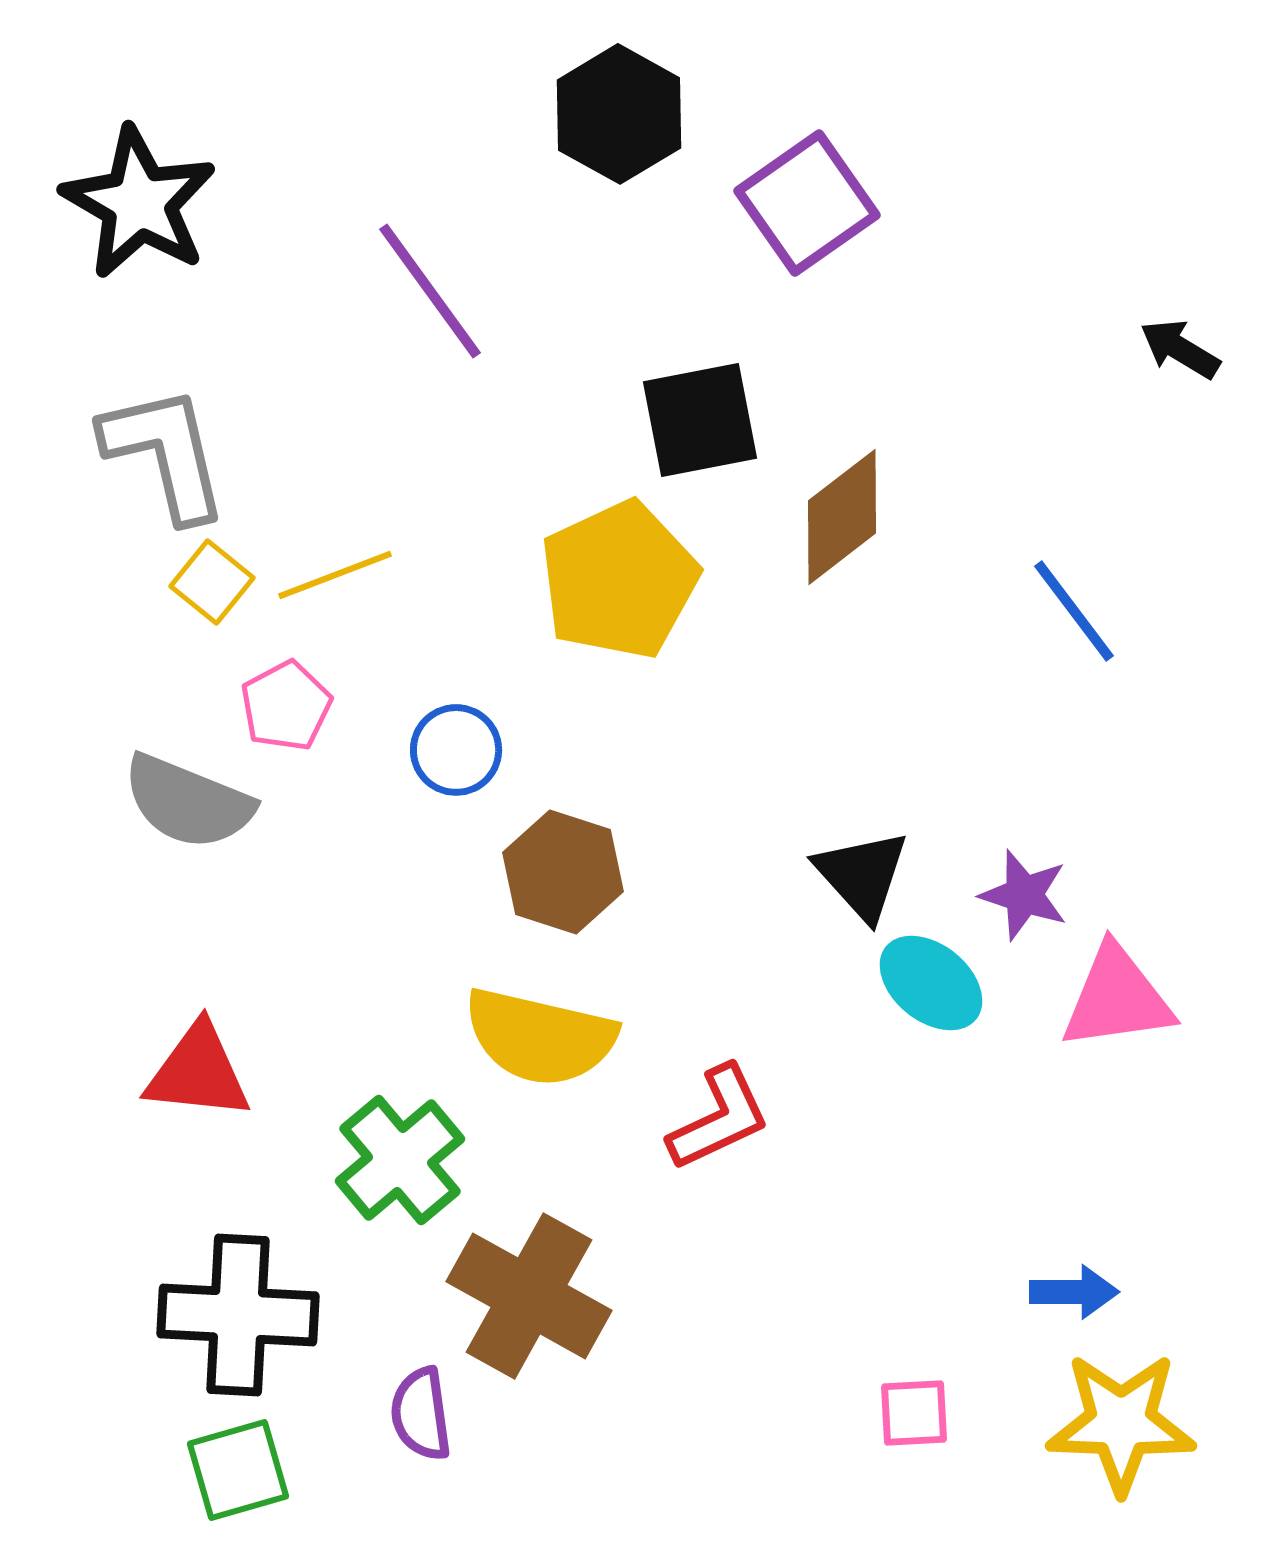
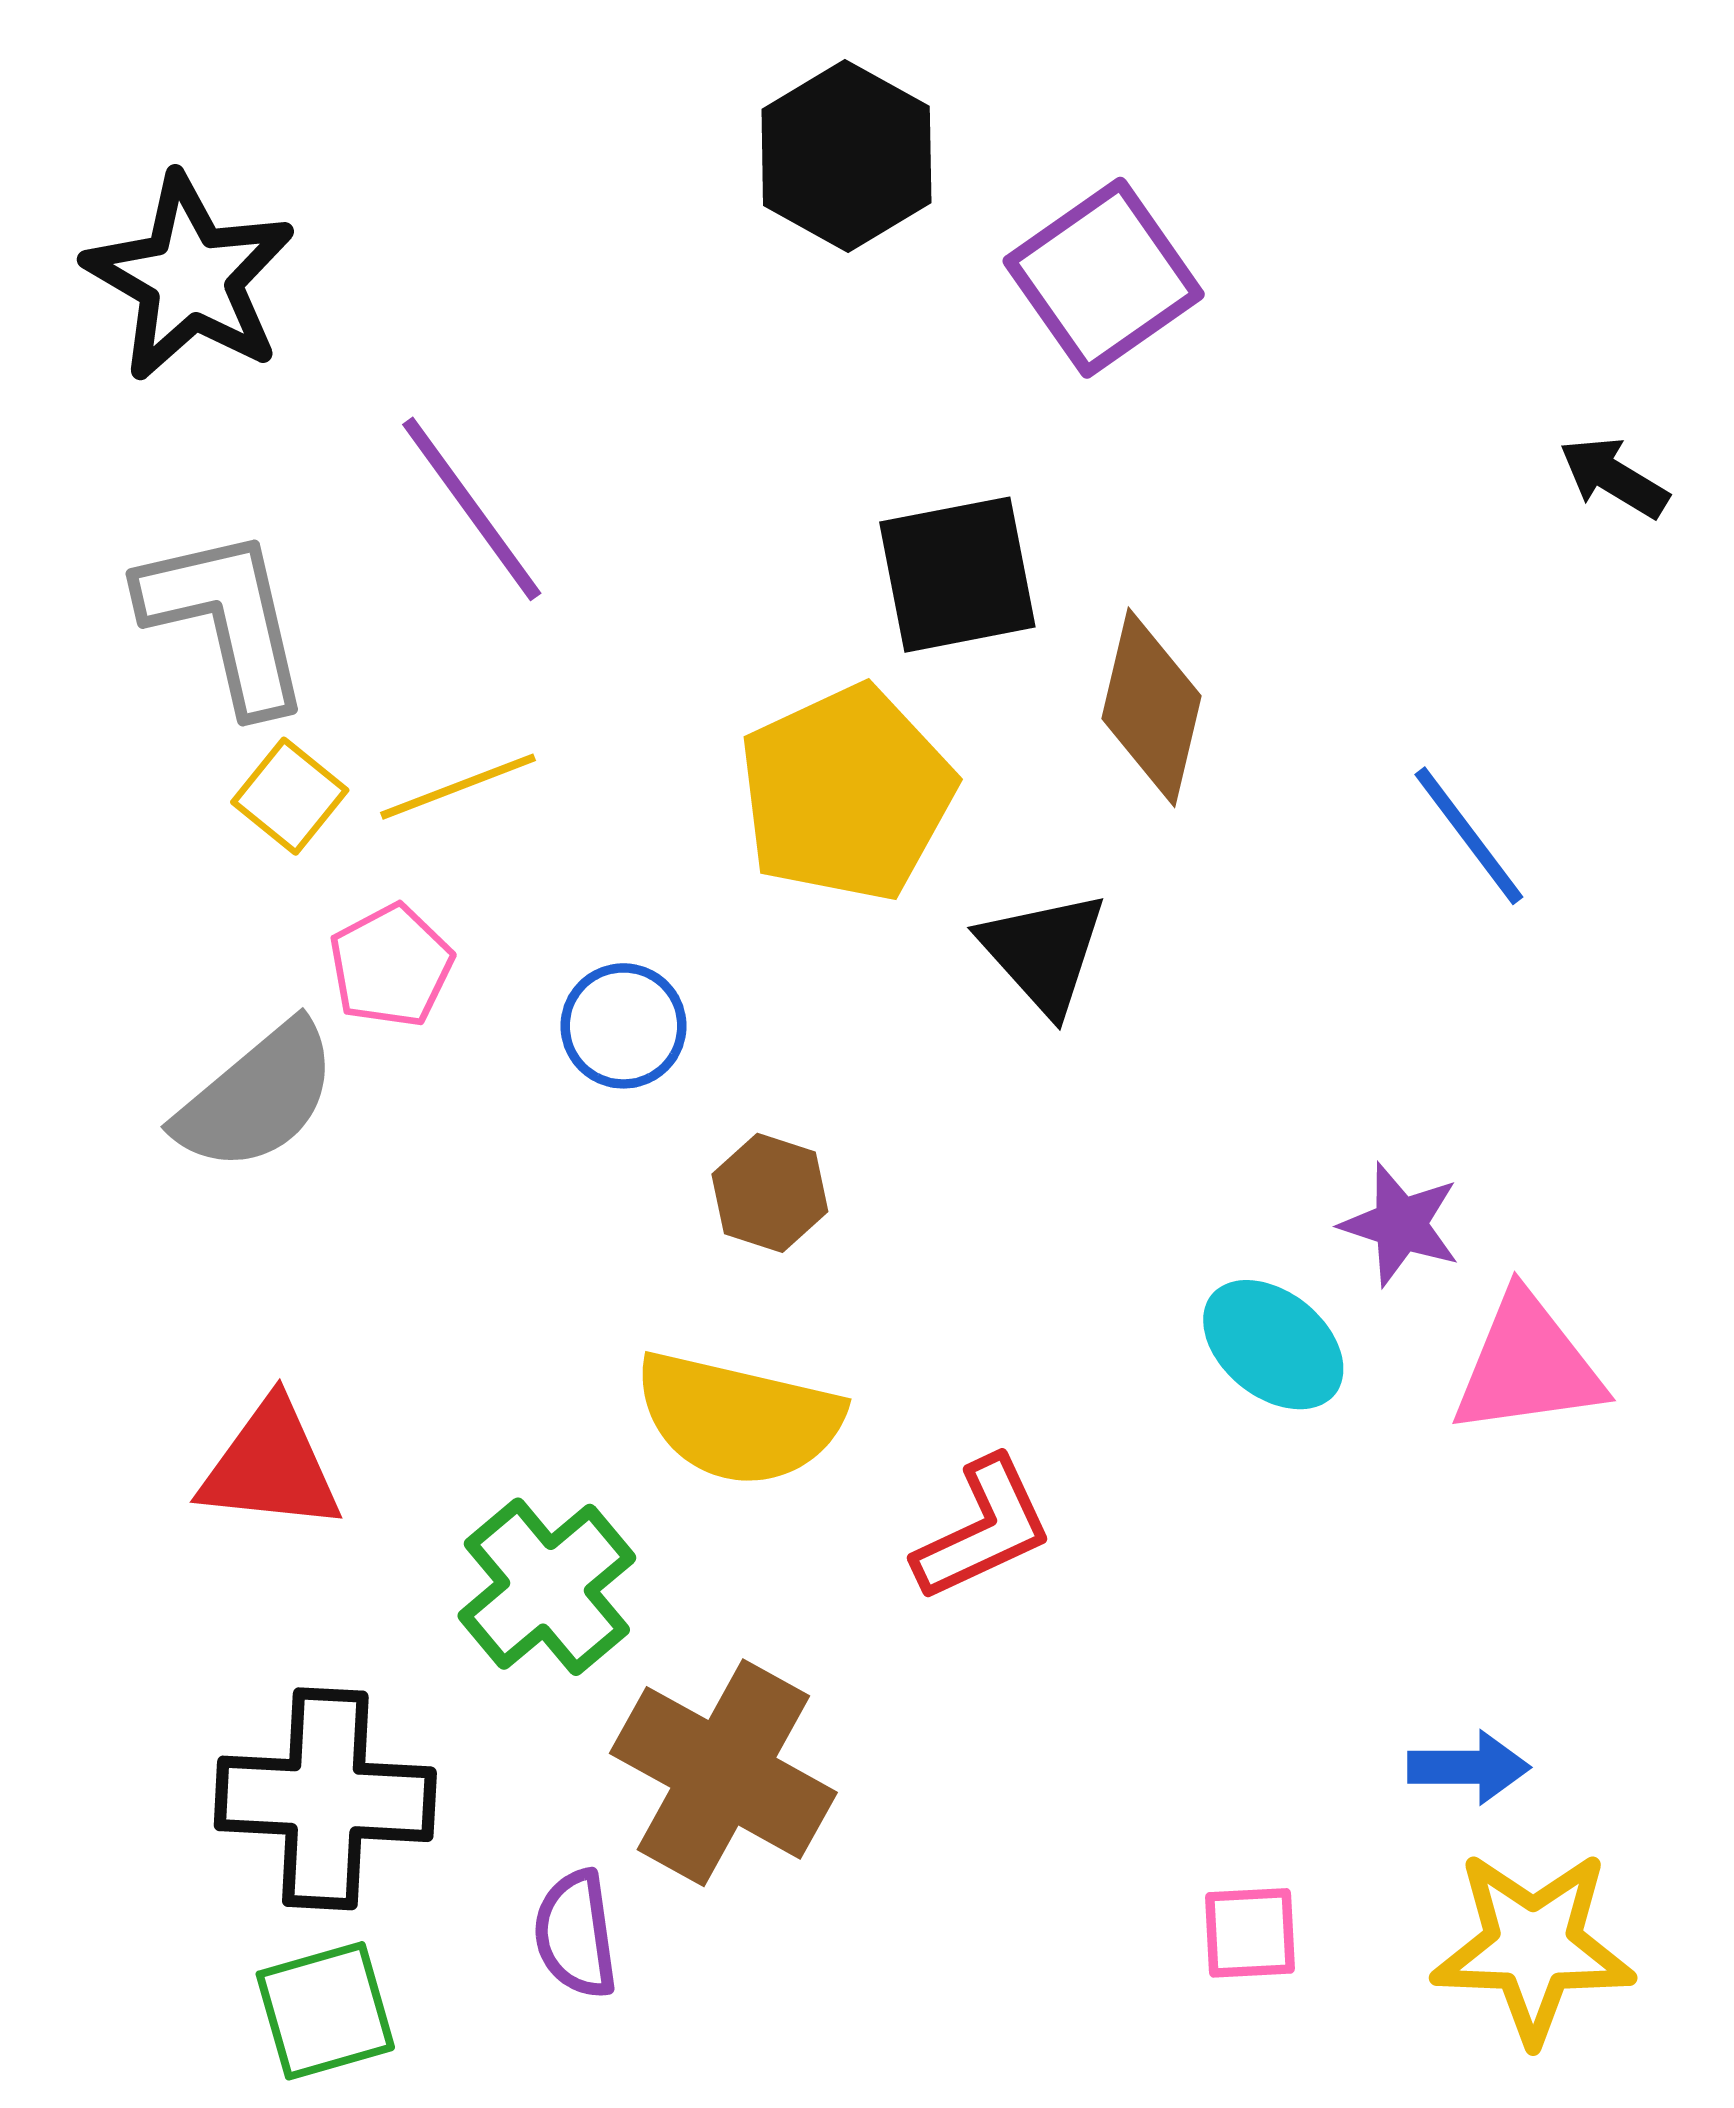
purple line: (430, 291) -> (472, 509), moved
brown diamond: (842, 517) -> (1152, 707), turned -39
gray semicircle: (188, 802) -> (257, 1097), turned -62
brown hexagon: (563, 872) -> (770, 1193), size x0.7
black triangle: (862, 875) -> (1043, 952), moved

